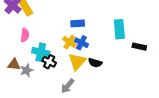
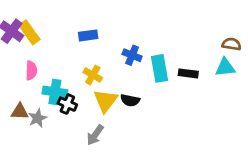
blue rectangle: (78, 23) -> (88, 35), moved
cyan rectangle: (119, 29) -> (160, 68), moved
blue cross: (81, 43) -> (132, 55), moved

